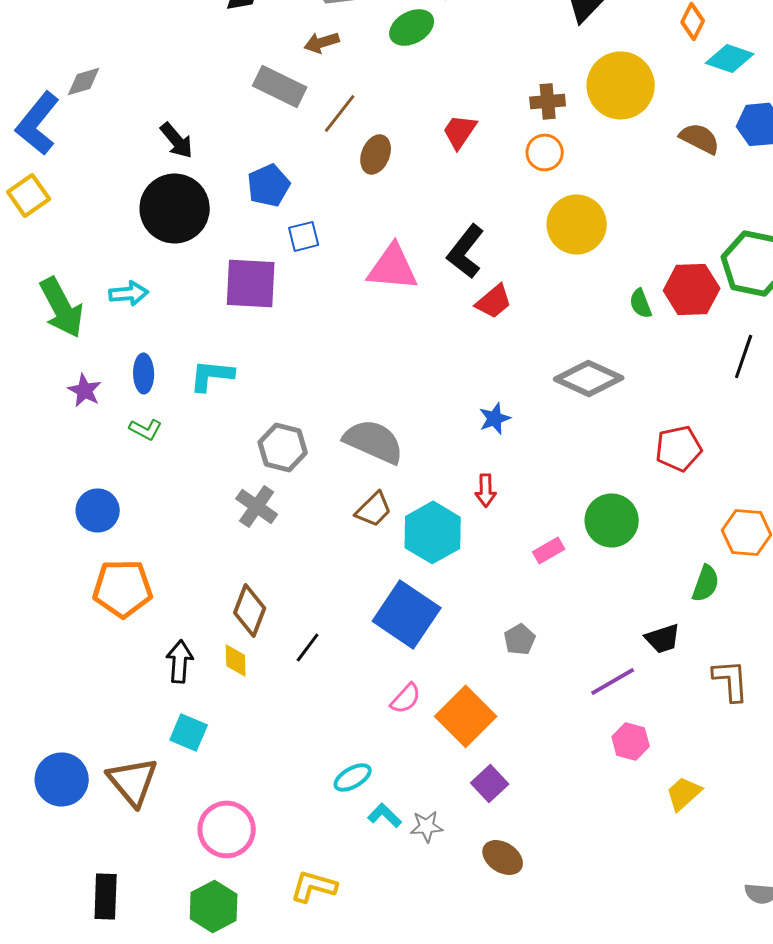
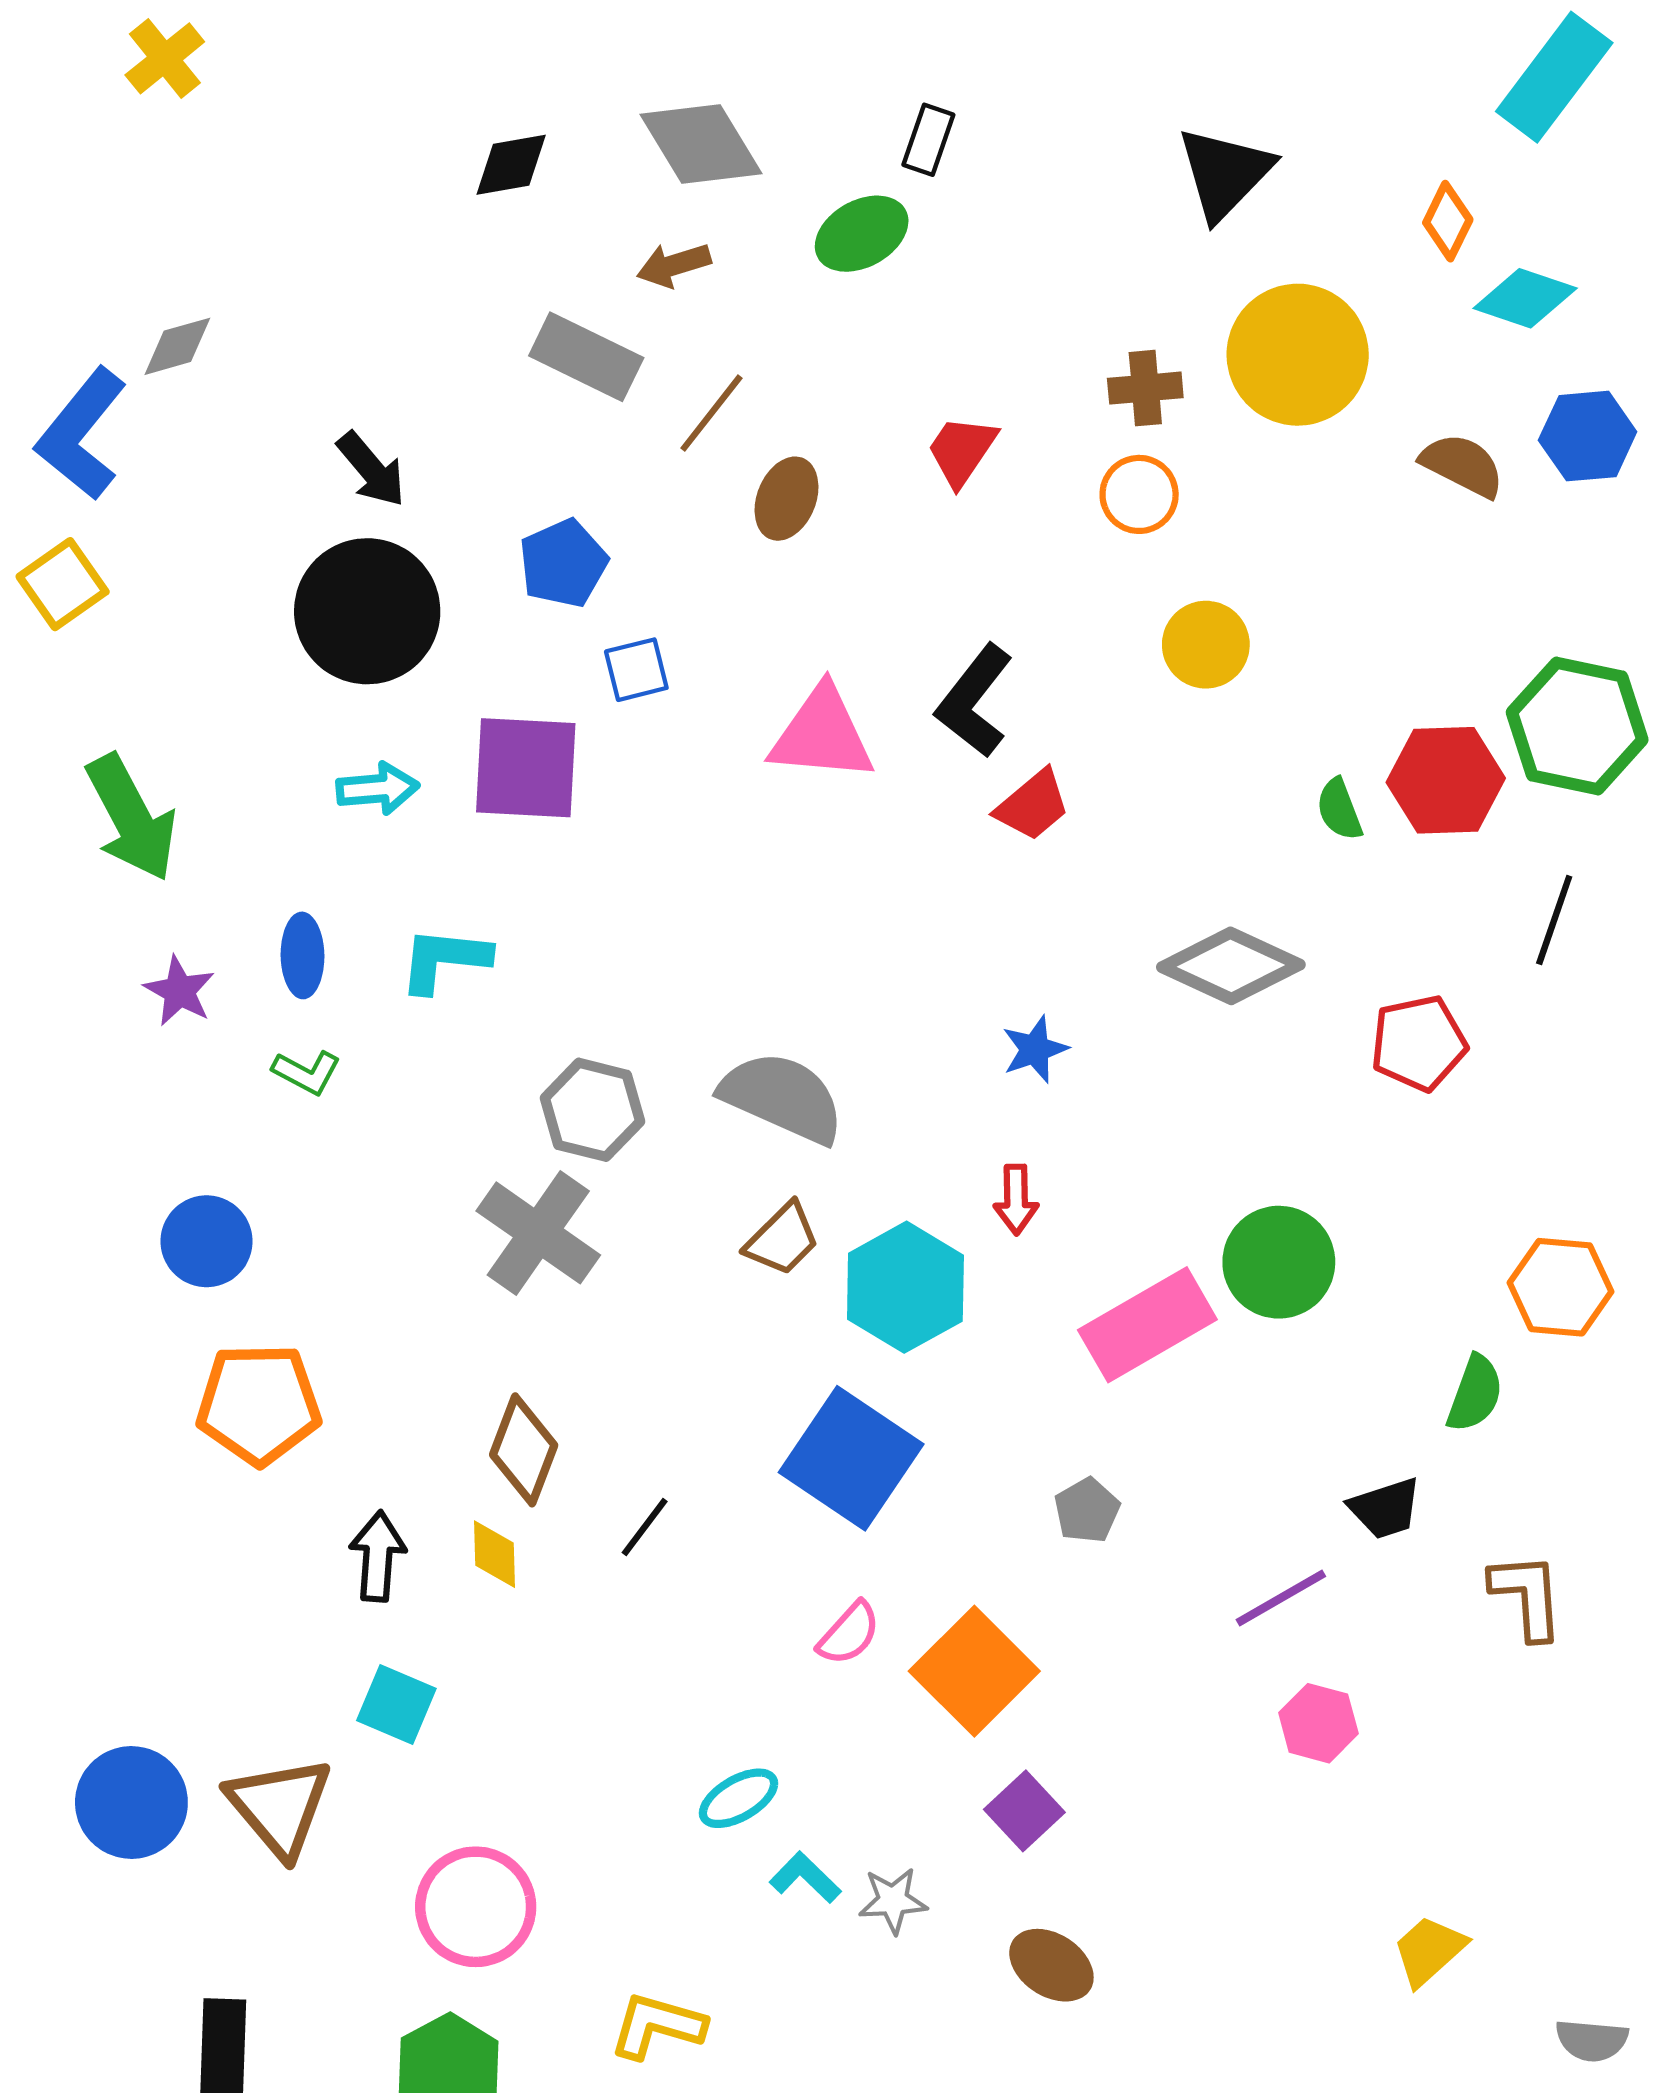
yellow circle: (577, 224) -> (1206, 645), size x0.7
cyan arrow: (129, 293) -> (378, 789), moved
red pentagon: (679, 448) -> (1419, 1043), moved
gray cross: (257, 506) -> (538, 1233), size x1.4
pink rectangle: (549, 550) -> (1147, 1325), size x2.0
yellow trapezoid: (684, 793) -> (1429, 1951), moved

